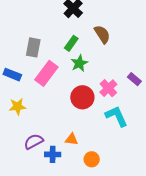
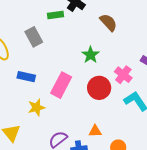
green rectangle: (71, 43) -> (55, 15), moved, turned 56
gray rectangle: (33, 47) -> (34, 37), moved, turned -30
pink rectangle: (46, 73) -> (61, 85), moved

